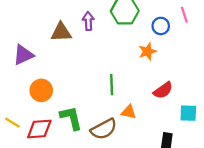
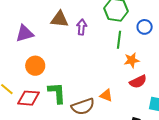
purple arrow: (88, 21) -> (82, 27), moved
orange star: (147, 51) -> (132, 60), moved
green line: (112, 85) -> (119, 40), moved

